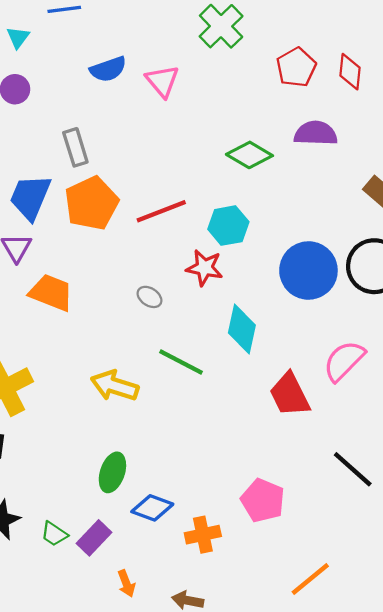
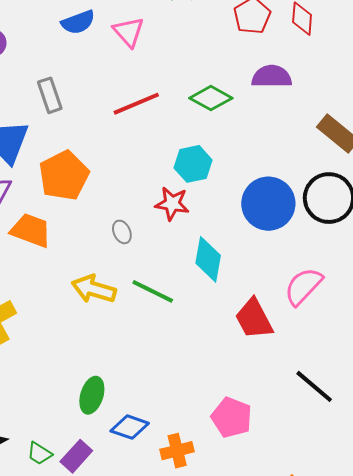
orange pentagon: (92, 203) -> (64, 176), moved
red line: (161, 211) -> (136, 104), moved
gray ellipse: (149, 297) -> (122, 232), turned 35
yellow arrow: (115, 386) -> (94, 289), moved

